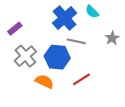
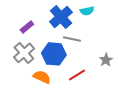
cyan semicircle: (92, 12) -> (87, 11), turned -56
purple rectangle: (15, 29) -> (27, 27), moved
gray star: (112, 38) -> (106, 60), moved

